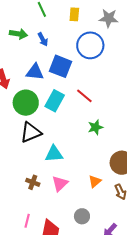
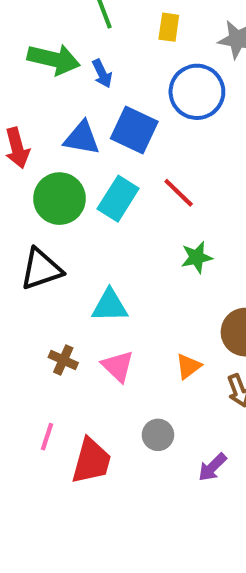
green arrow: (18, 34) -> (54, 59), size x1.4
black triangle: (31, 132) -> (41, 269), moved
pink triangle: (60, 184) -> (118, 366), turned -36

